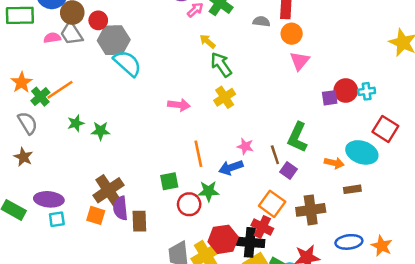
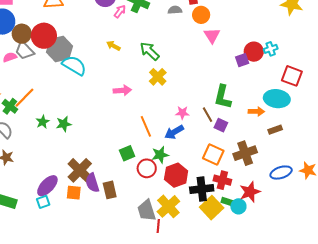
red circle: (98, 20) -> (44, 36), size x1.6
yellow arrow: (207, 41) -> (113, 46), moved
purple ellipse: (49, 199) -> (47, 186), moved, turned -40
red cross: (262, 227) -> (222, 180), moved
red hexagon: (223, 239) -> (176, 175), moved

